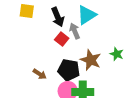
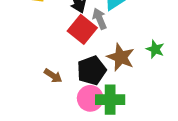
red square: (62, 39) -> (82, 29), size x1.5
black pentagon: (69, 70) -> (92, 70), turned -30

